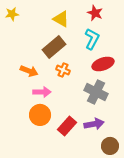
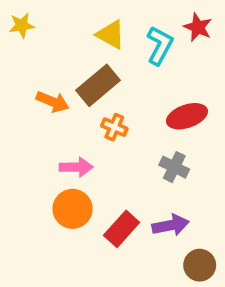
red star: (95, 13) -> (198, 27), moved
cyan L-shape: (92, 39) -> (160, 45), moved
orange arrow: (29, 71) -> (53, 102), moved
gray cross: (96, 92) -> (174, 167), size x0.7

